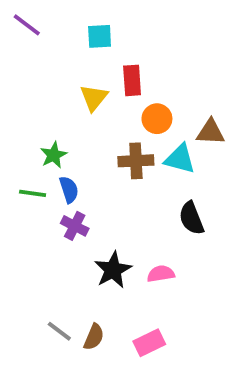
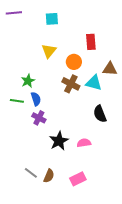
purple line: (27, 25) -> (14, 13), turned -42
red rectangle: (132, 80) -> (91, 42), moved
orange circle: (157, 119) -> (74, 62), moved
brown cross: (136, 161) -> (71, 84), turned 30

